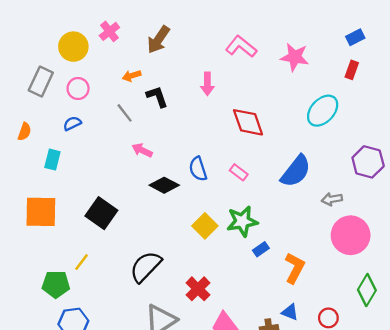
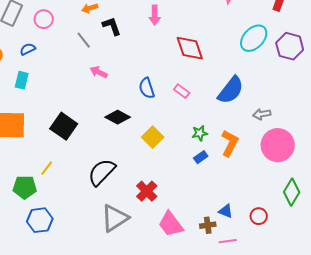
blue semicircle: (72, 123) -> (28, 49), moved
purple hexagon: (368, 162) -> (290, 46), moved
black diamond: (164, 185) -> (118, 117), moved
green star: (242, 221) -> (200, 133), moved, size x0.6
orange L-shape: (295, 268) -> (230, 143), moved

